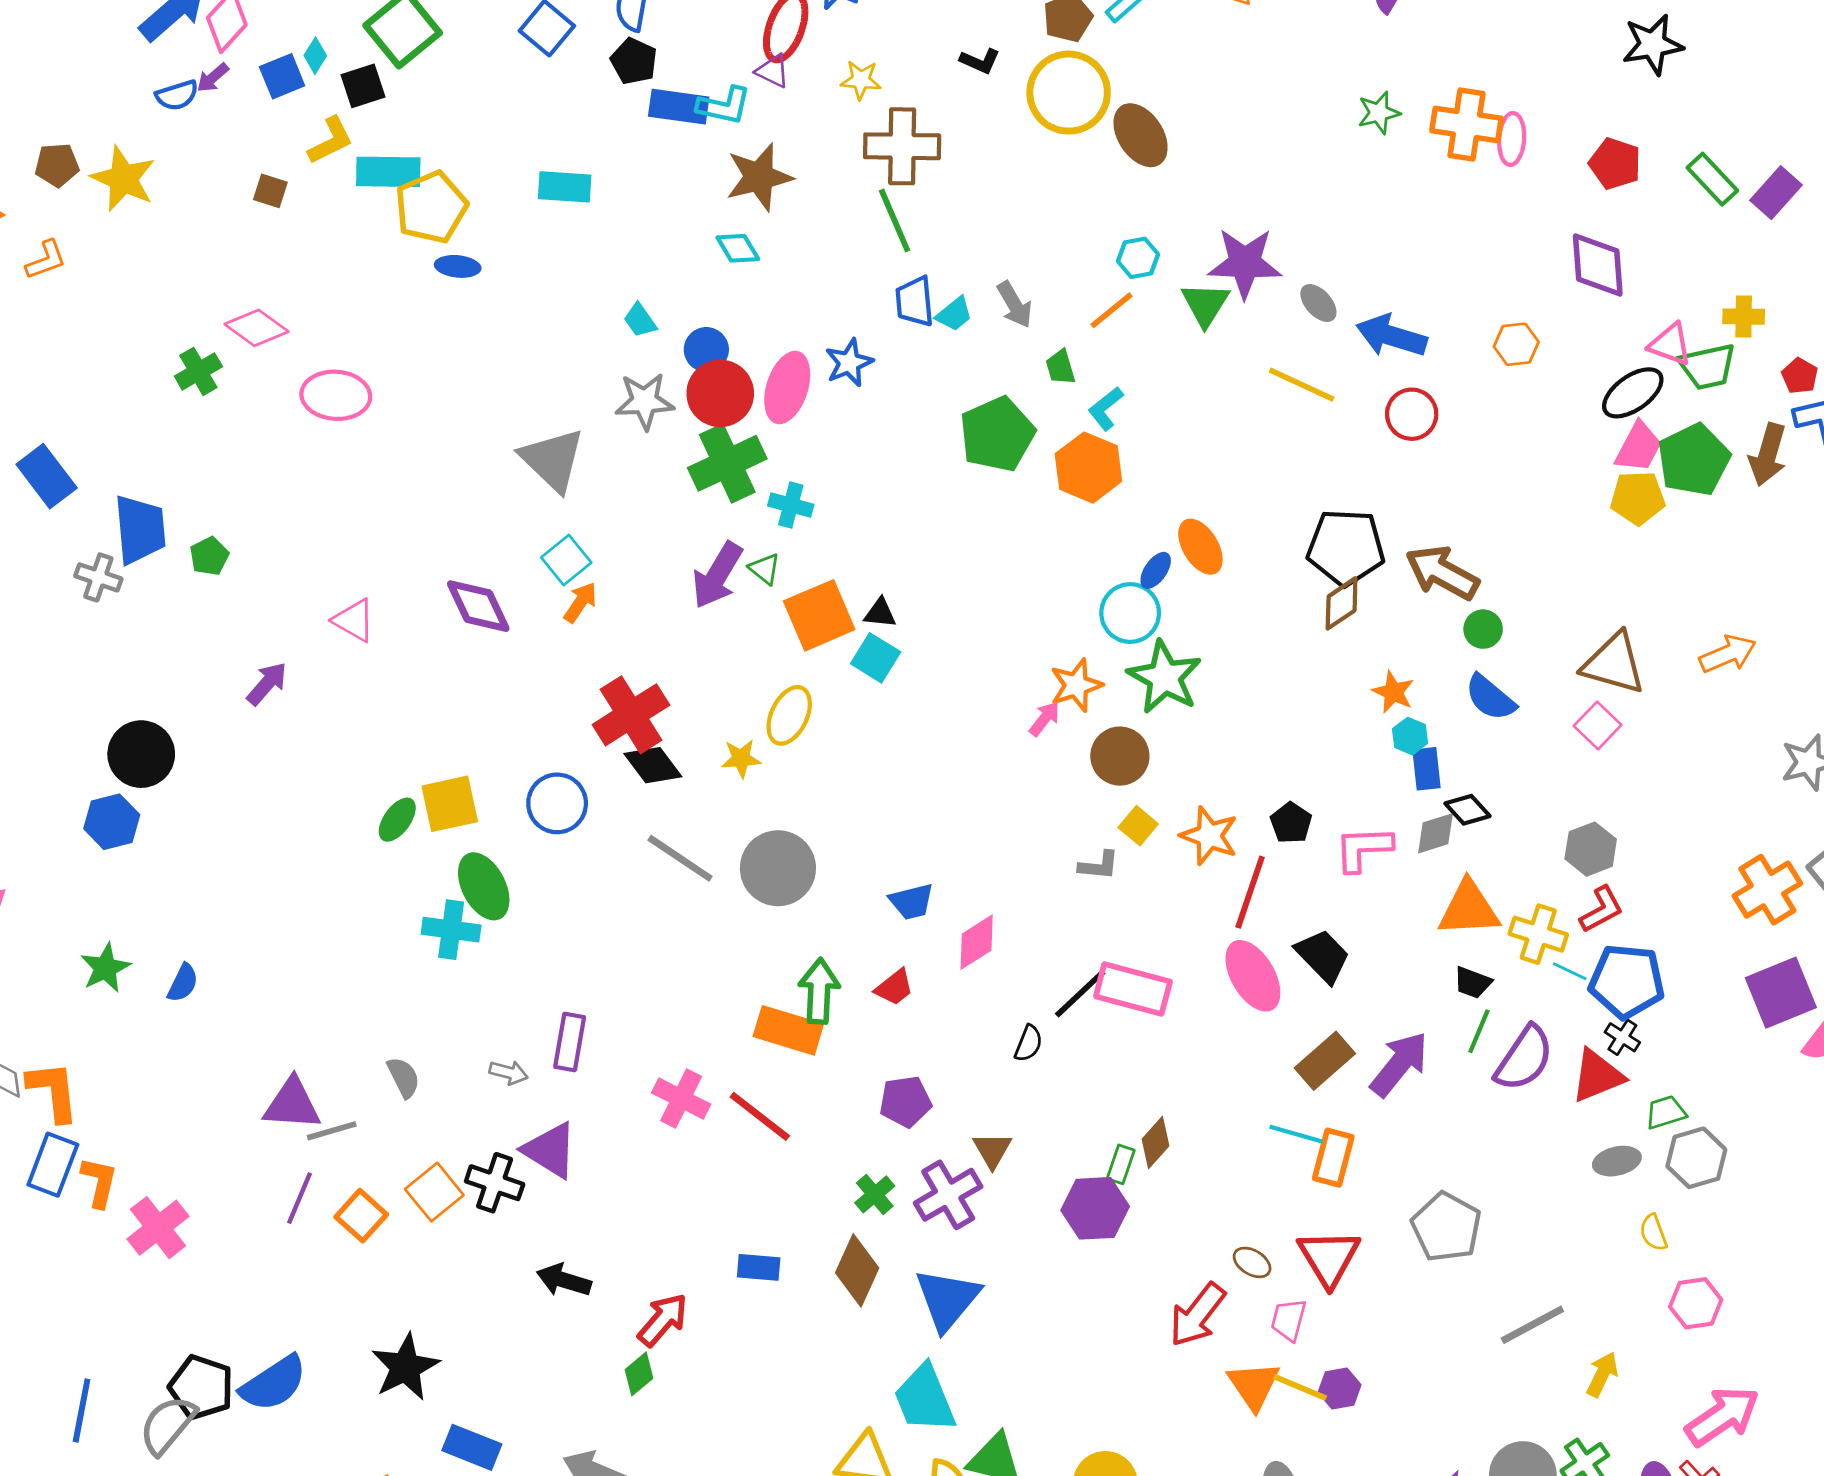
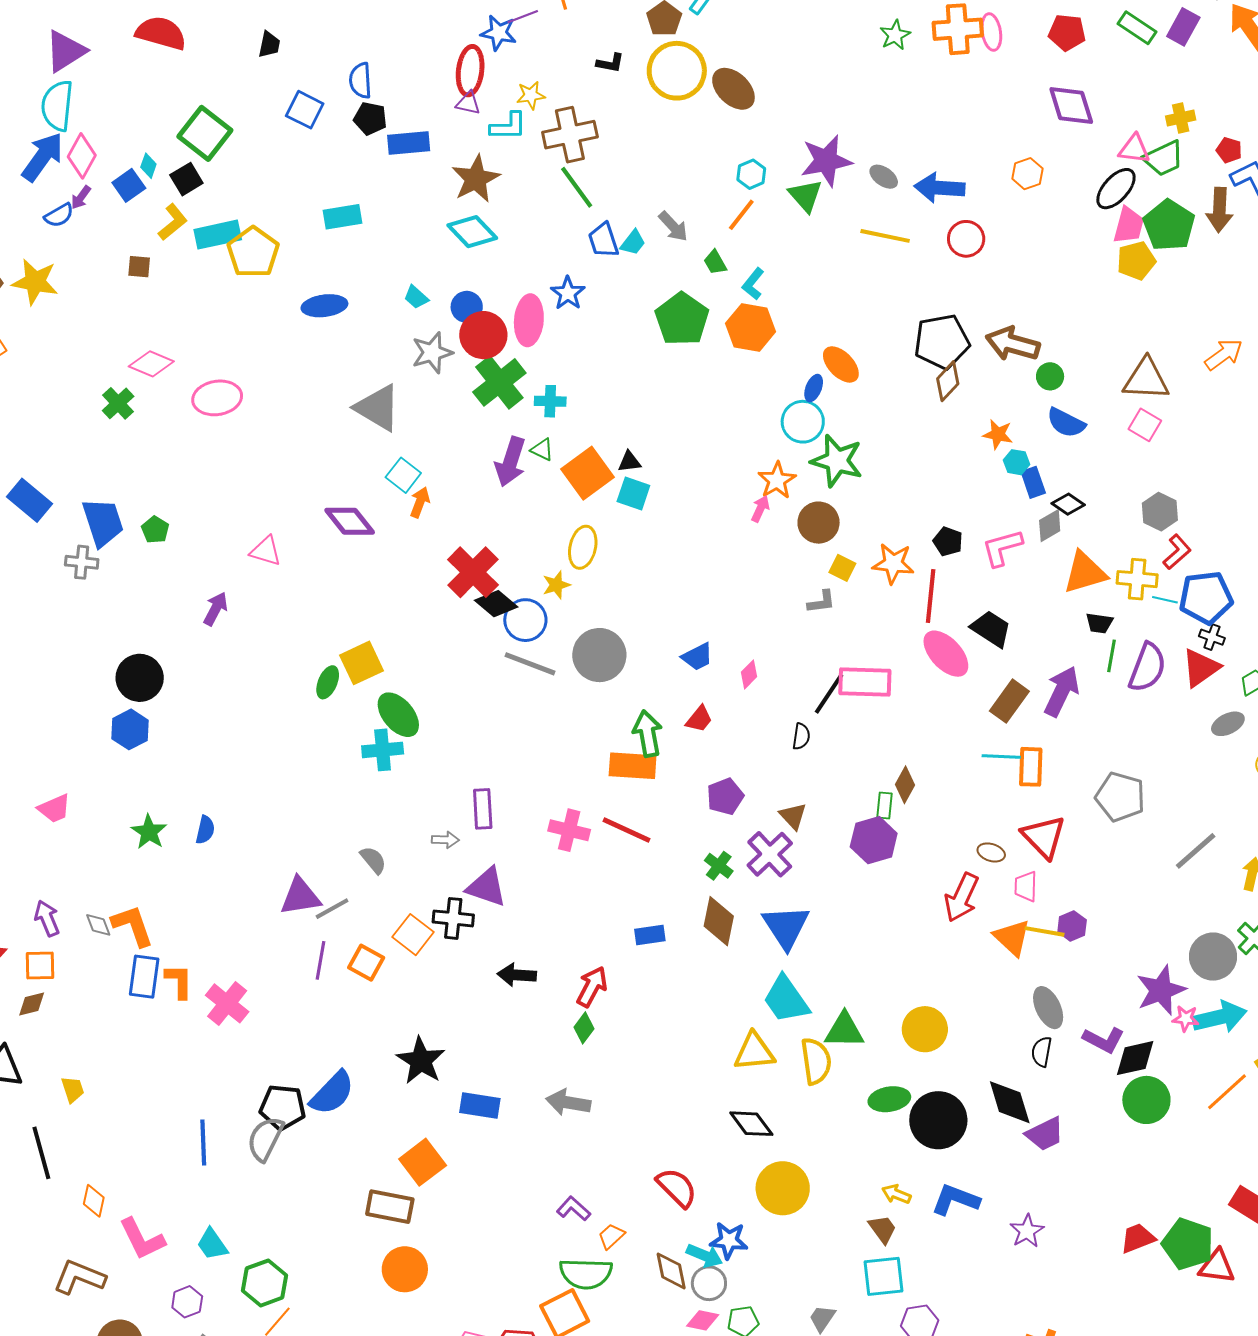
cyan L-shape: (724, 106) -> (508, 126), moved
cyan diamond: (738, 248) -> (472, 232), size x1.5
blue ellipse: (458, 266) -> (324, 306), moved, size x1.4
blue circle: (557, 803) -> (525, 620), moved
pink diamond: (977, 942) -> (749, 674), size x0.7

